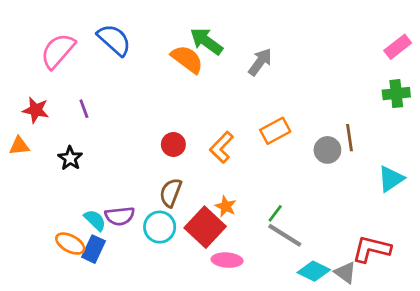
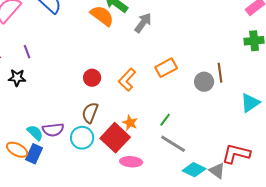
gray arrow: (260, 62) -> (143, 23), moved
black star: (70, 158) -> (17, 78), moved, turned -30
green line: (275, 213) -> (165, 120), moved

